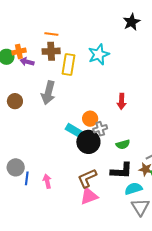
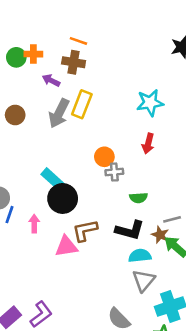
cyan star: (99, 54) -> (150, 103), moved
purple arrow: (27, 62) -> (51, 80), moved
yellow rectangle: (69, 65) -> (82, 104), moved
cyan rectangle: (75, 131) -> (53, 179), moved
black circle: (88, 142) -> (63, 198), moved
pink triangle: (89, 196) -> (66, 246), moved

